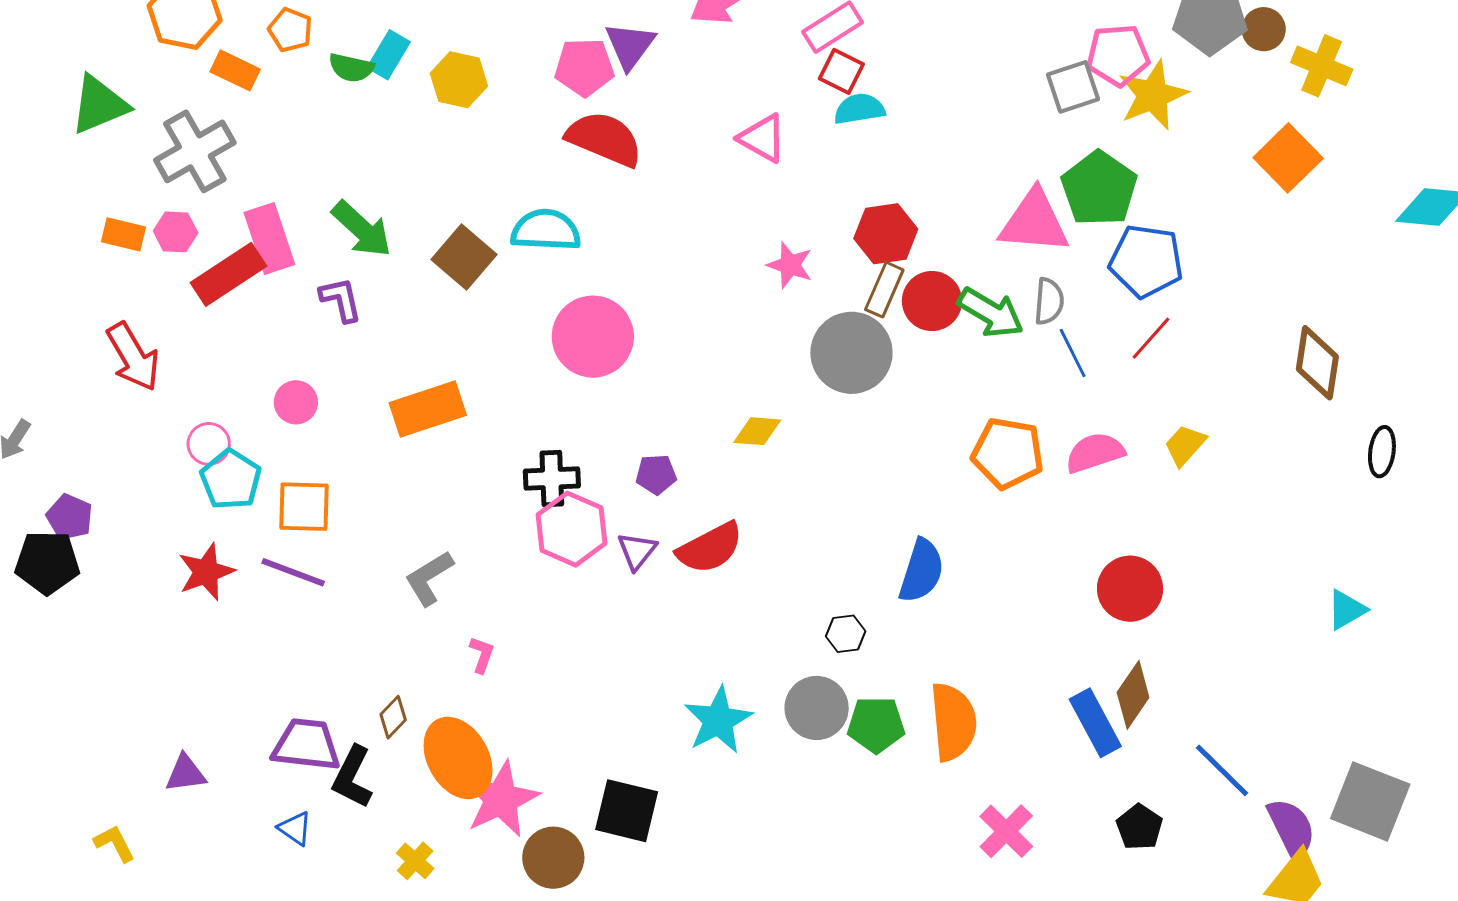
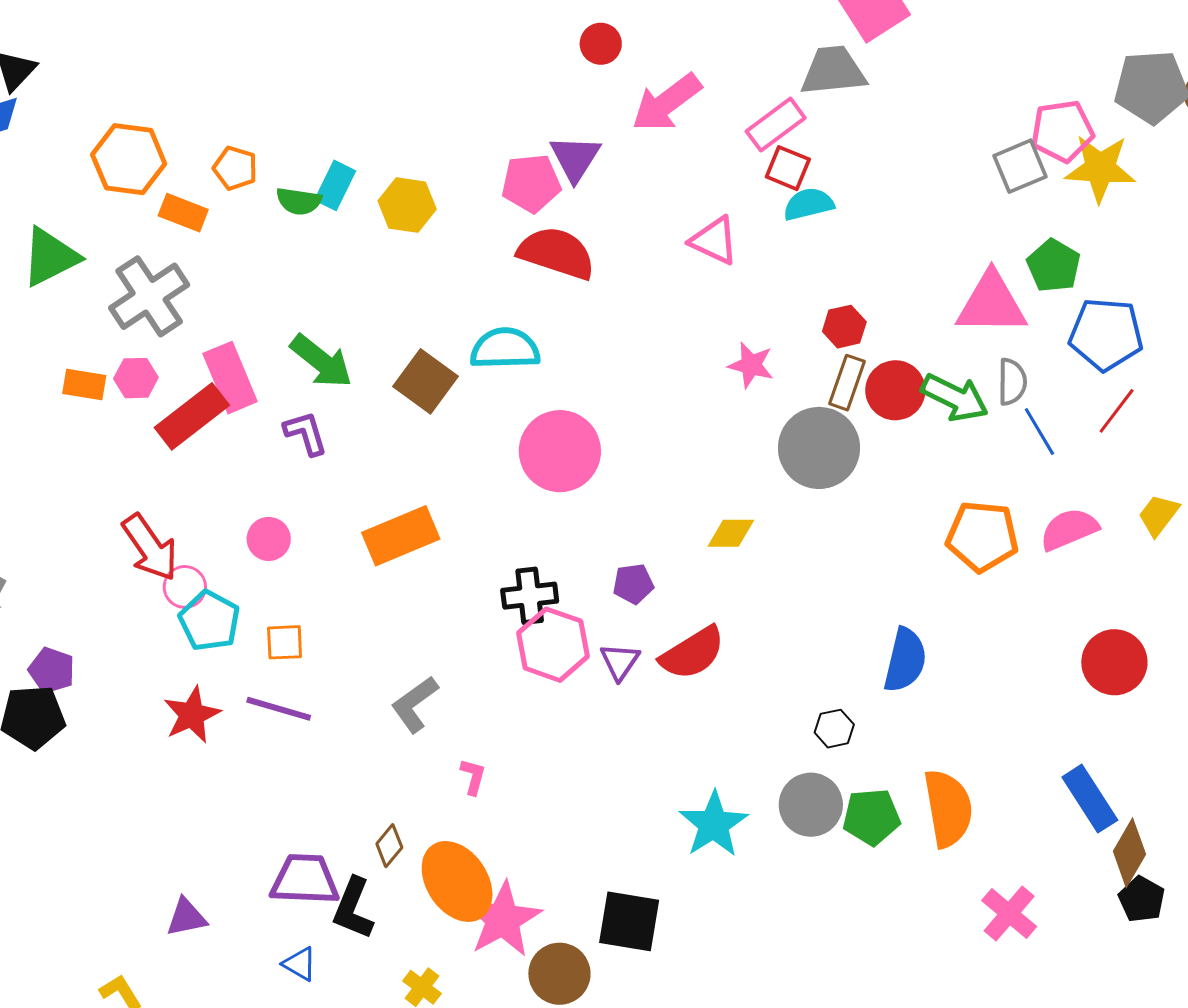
yellow star: (1153, 95) -> (1100, 168), turned 30
green pentagon: (1099, 189) -> (1054, 266), size x0.7
red hexagon: (886, 234) -> (844, 327), size x0.7
red arrow: (133, 357) -> (150, 548), moved
orange square: (304, 507) -> (285, 642), size x0.7
brown diamond: (1133, 695) -> (1129, 853), moved

